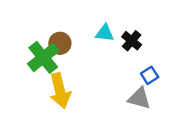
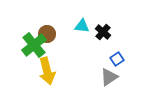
gray triangle: (139, 98) -> (109, 77), turned -48

